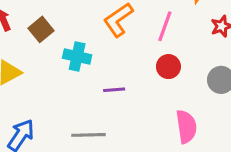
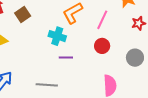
cyan cross: (77, 57) -> (57, 36), moved

